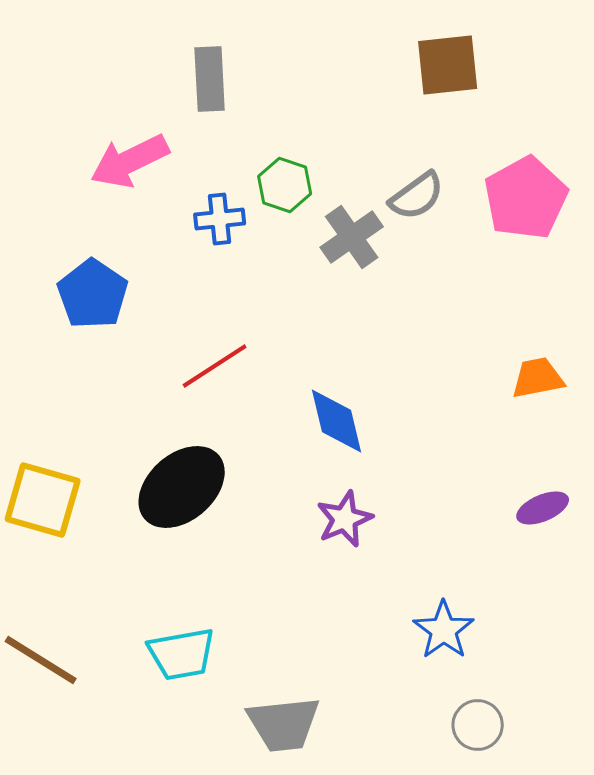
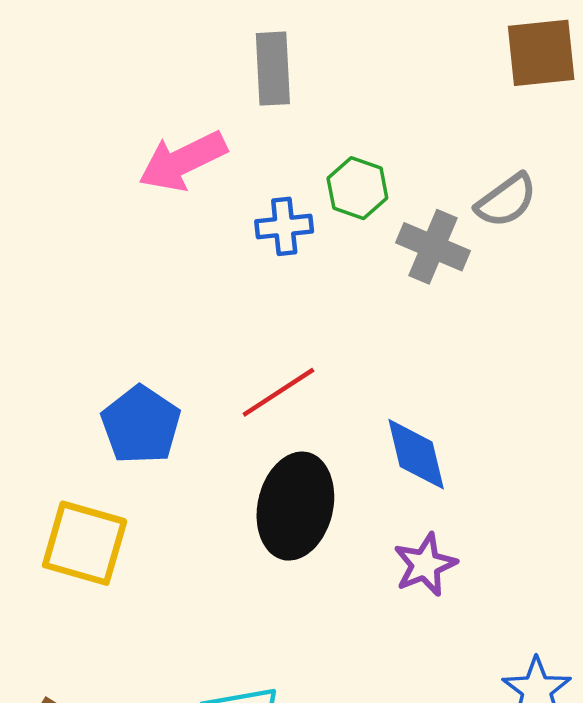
gray cross: (352, 237) -> (433, 247), turned -32
blue pentagon: (93, 294) -> (141, 425), moved
black ellipse: (182, 487) -> (295, 506), moved, turned -36

